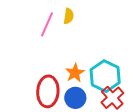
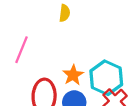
pink line: (47, 24) -> (21, 50), moved

